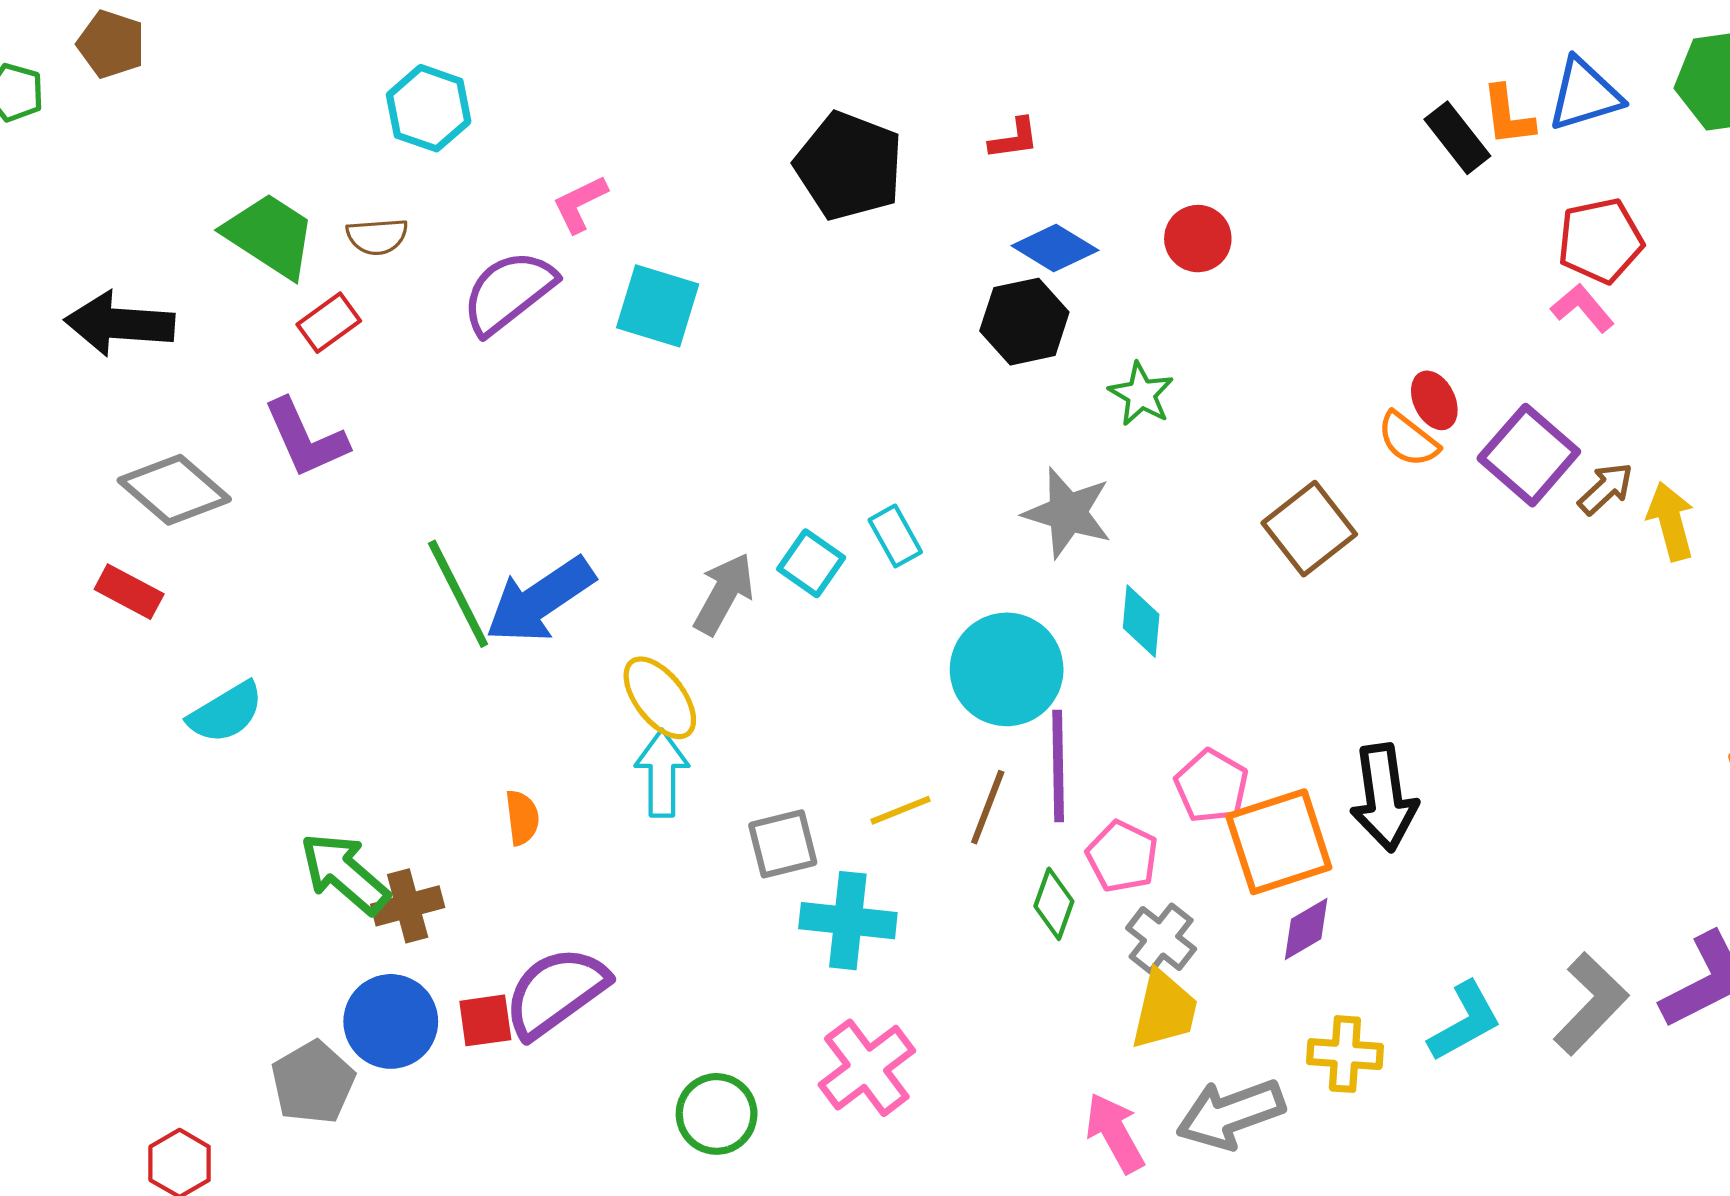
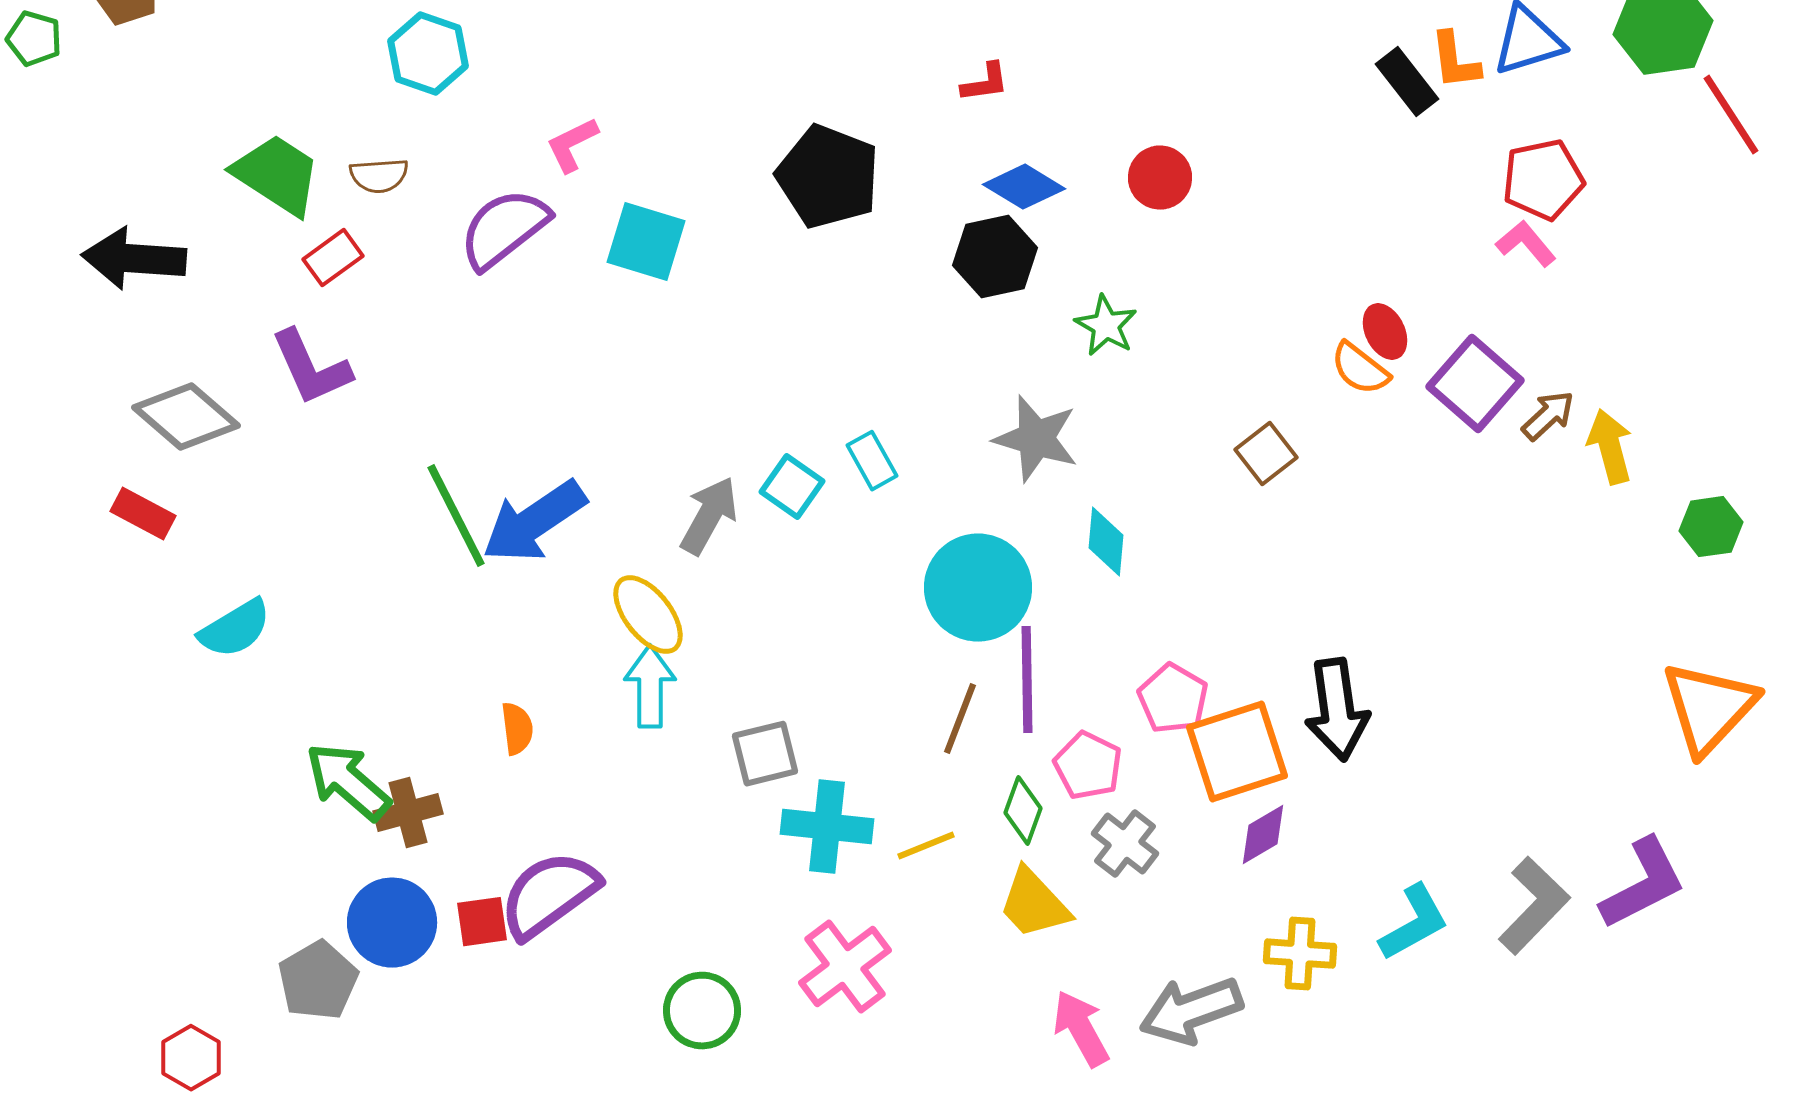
black pentagon: (849, 166) -> (828, 177), moved
brown square: (1309, 529) -> (1266, 454), size x0.7
yellow line: (900, 810) -> (926, 846), moved
yellow trapezoid: (1164, 1010) -> (1034, 904), moved, turned 124

